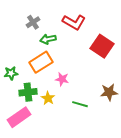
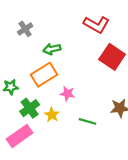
gray cross: (33, 22) -> (25, 29), moved
red L-shape: (74, 22) -> (96, 25), moved
green cross: (28, 92) -> (30, 108), turned -30

